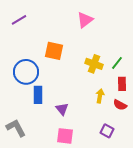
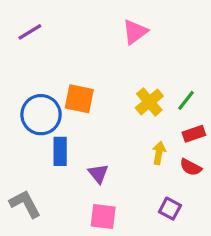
orange square: (54, 51) -> (79, 99), moved
yellow cross: (94, 64) -> (149, 102), turned 30
red rectangle: (122, 84) -> (194, 134), turned 72

